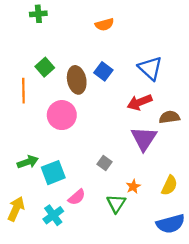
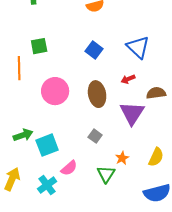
green square: (45, 67) -> (39, 46), turned 30
brown ellipse: (77, 80) -> (97, 94), moved
red arrow: (140, 102) -> (128, 79), size x0.6

